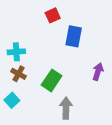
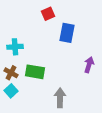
brown cross: (19, 74) -> (11, 73), moved
green rectangle: (52, 80) -> (35, 72), moved, turned 66

